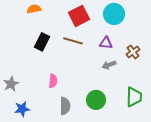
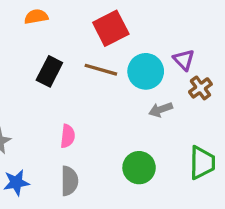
cyan circle: (114, 14) -> (146, 71), moved
purple triangle: (106, 43) -> (184, 60), moved, turned 40
gray semicircle: (65, 106) -> (69, 181), moved

